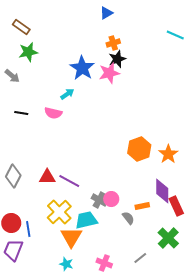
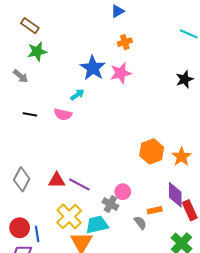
black star: (117, 59) -> (185, 79), moved
pink circle: (111, 199) -> (123, 192), moved

